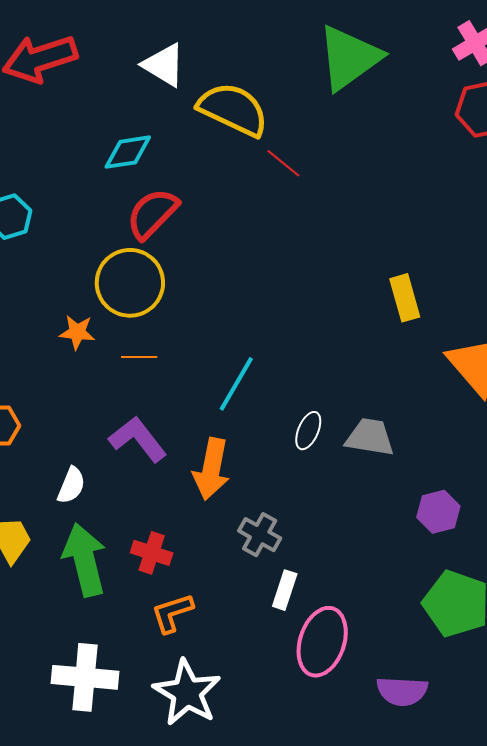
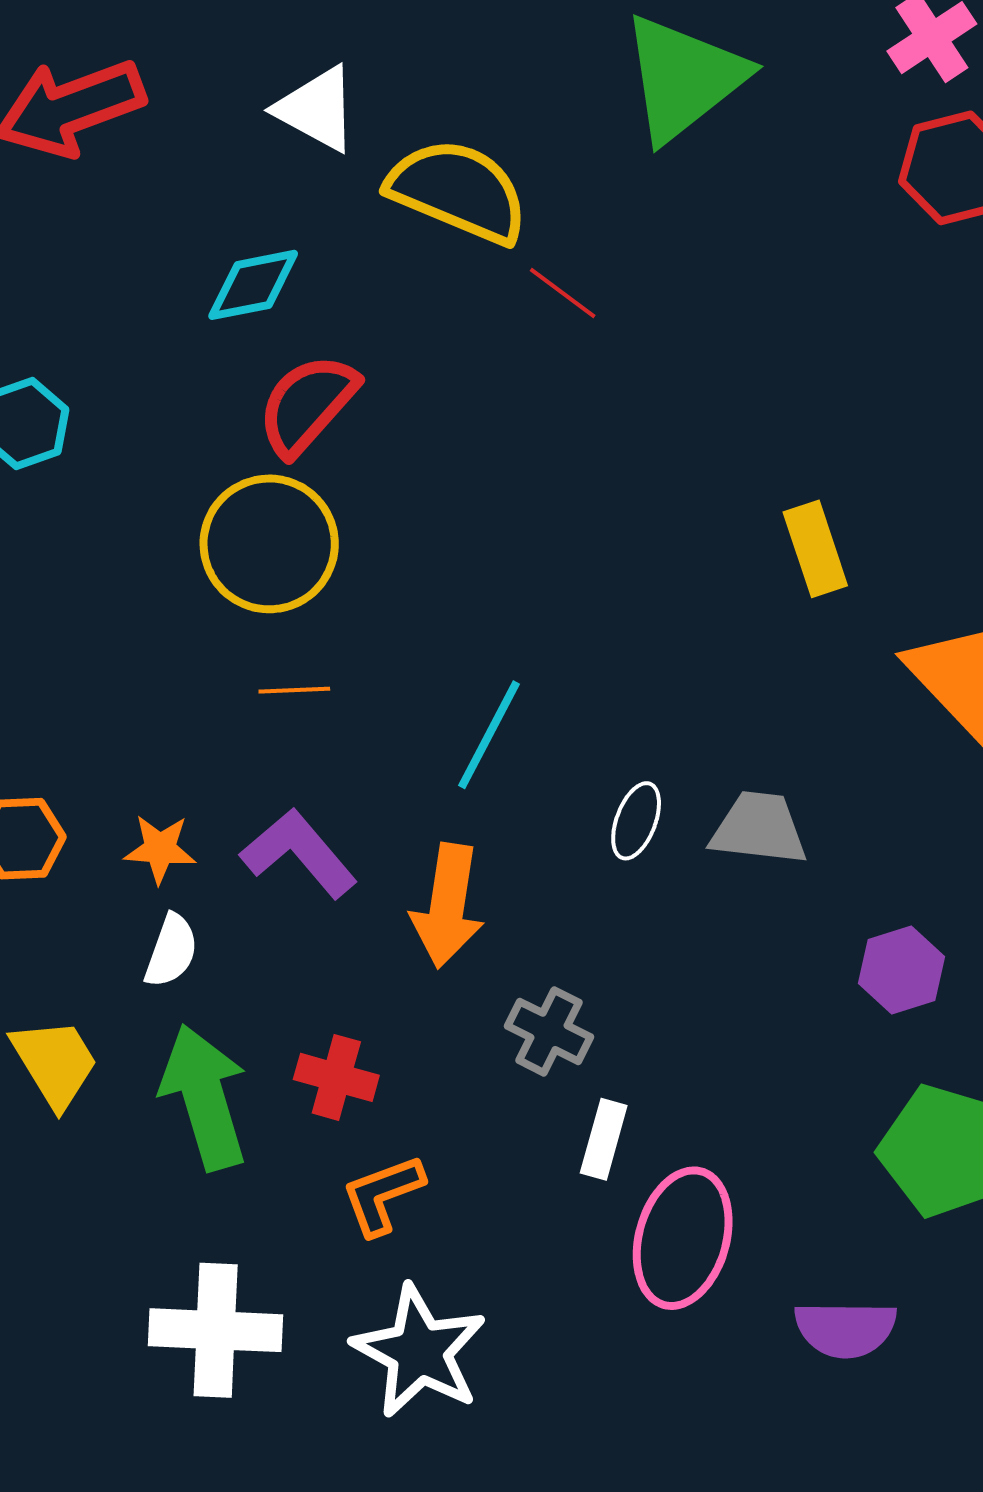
orange star: (77, 332) -> (160, 849), moved

